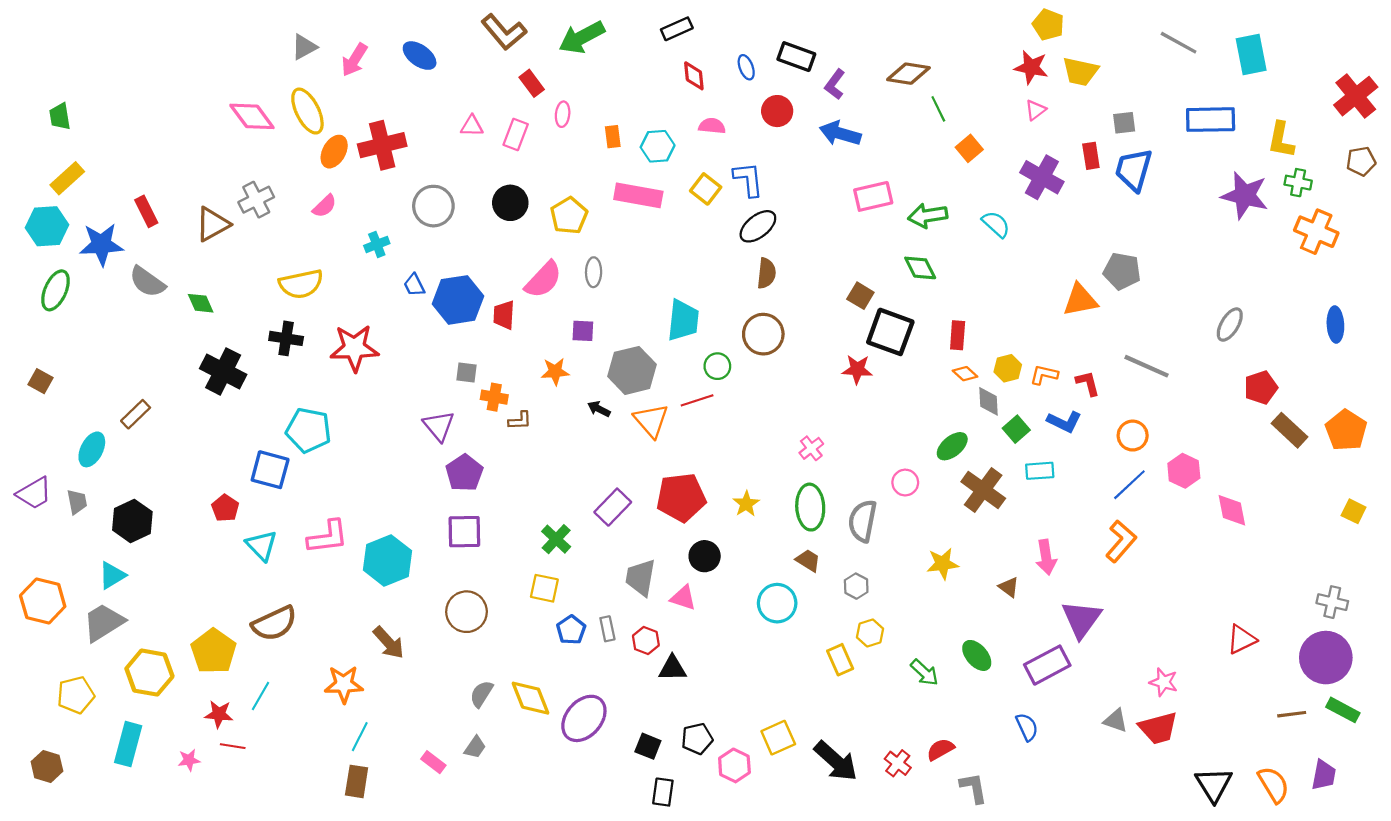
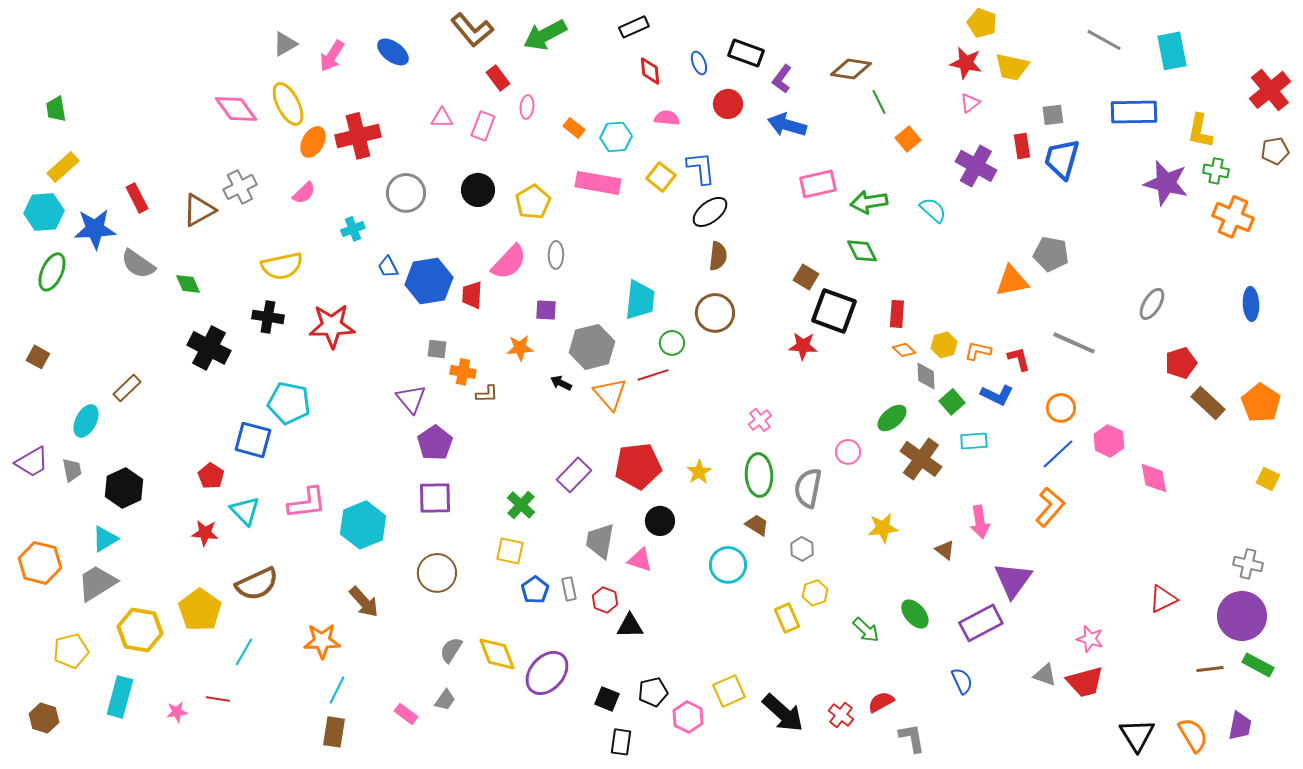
orange rectangle: (613, 137) -> (574, 128), turned -45
red star: (219, 714) -> (205, 533), moved

